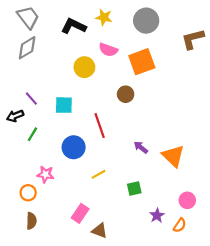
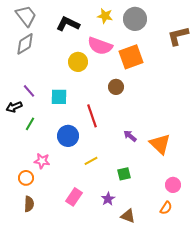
yellow star: (104, 17) -> (105, 16), moved
pink semicircle: (108, 50) -> (100, 46), size x1.4
purple star: (157, 215) -> (108, 199), moved
brown triangle: (100, 231) -> (128, 216), moved

